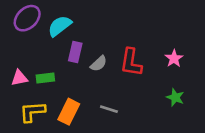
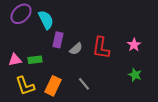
cyan semicircle: (60, 26) -> (46, 20), turned 102
gray line: (109, 109) -> (84, 84), turned 32
yellow L-shape: (32, 112) -> (25, 86), turned -105

